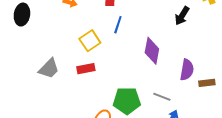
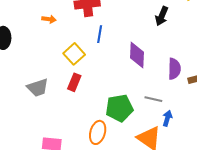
gray trapezoid: (49, 69) -> (38, 88), turned 35
red rectangle: (86, 69) -> (74, 82), turned -48

